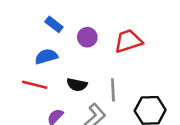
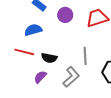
black semicircle: (77, 85) -> (49, 58), moved

